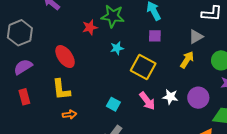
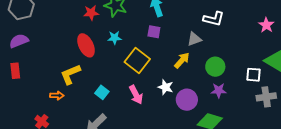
red ellipse: (65, 57) -> (86, 45), moved
yellow L-shape: (61, 90) -> (70, 74), moved, turned 65
white star: (170, 97) -> (166, 87), moved

